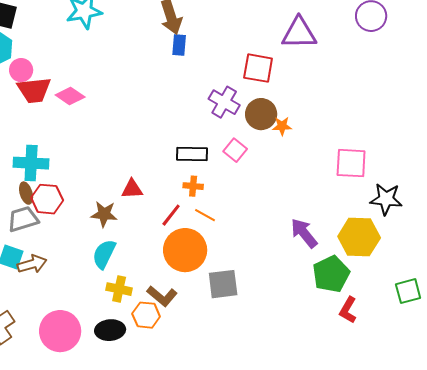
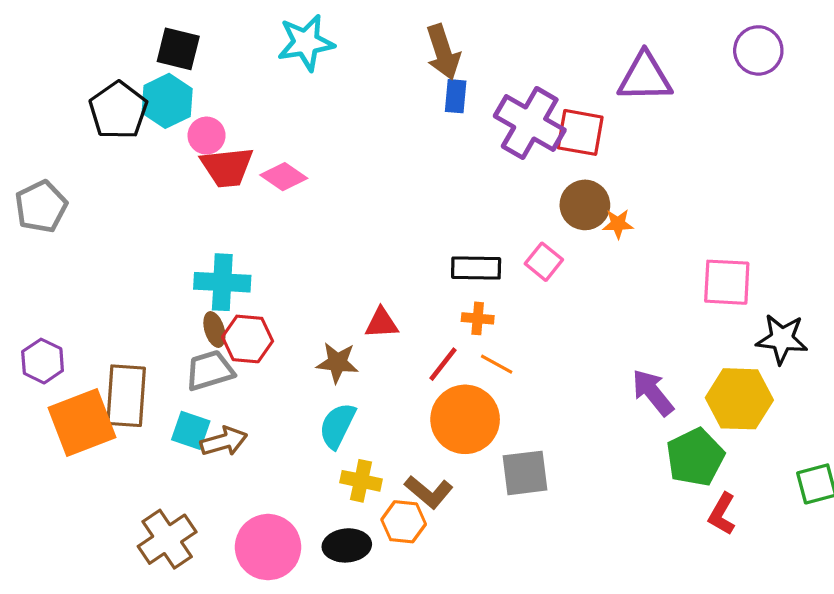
purple cross: (224, 102) -> (530, 123), moved, size x1.4

